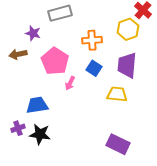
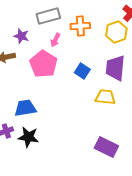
orange cross: (92, 40) -> (80, 26), moved
pink arrow: (70, 83) -> (55, 40), moved

